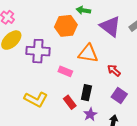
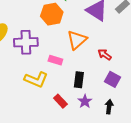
orange triangle: (88, 53) -> (77, 40), turned -45
yellow L-shape: (36, 99) -> (36, 79), moved
red rectangle: (70, 102) -> (60, 101), moved

